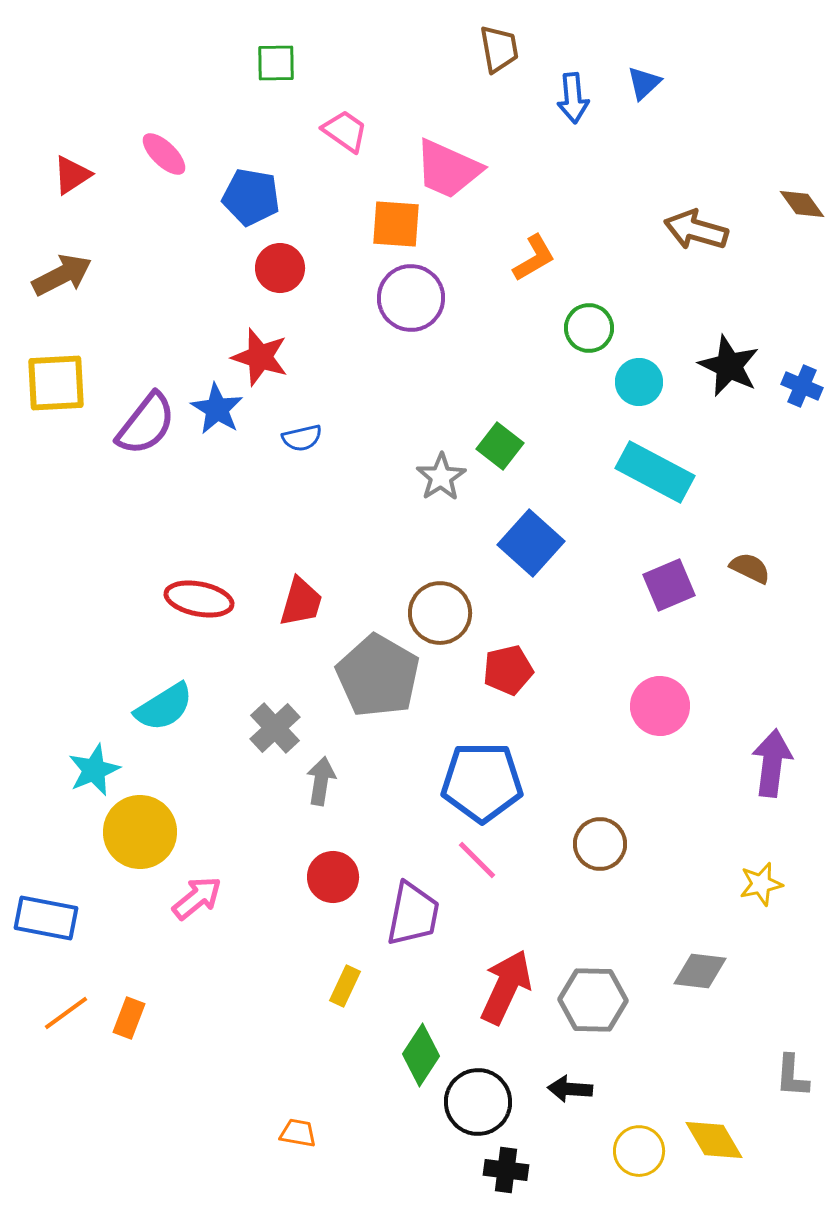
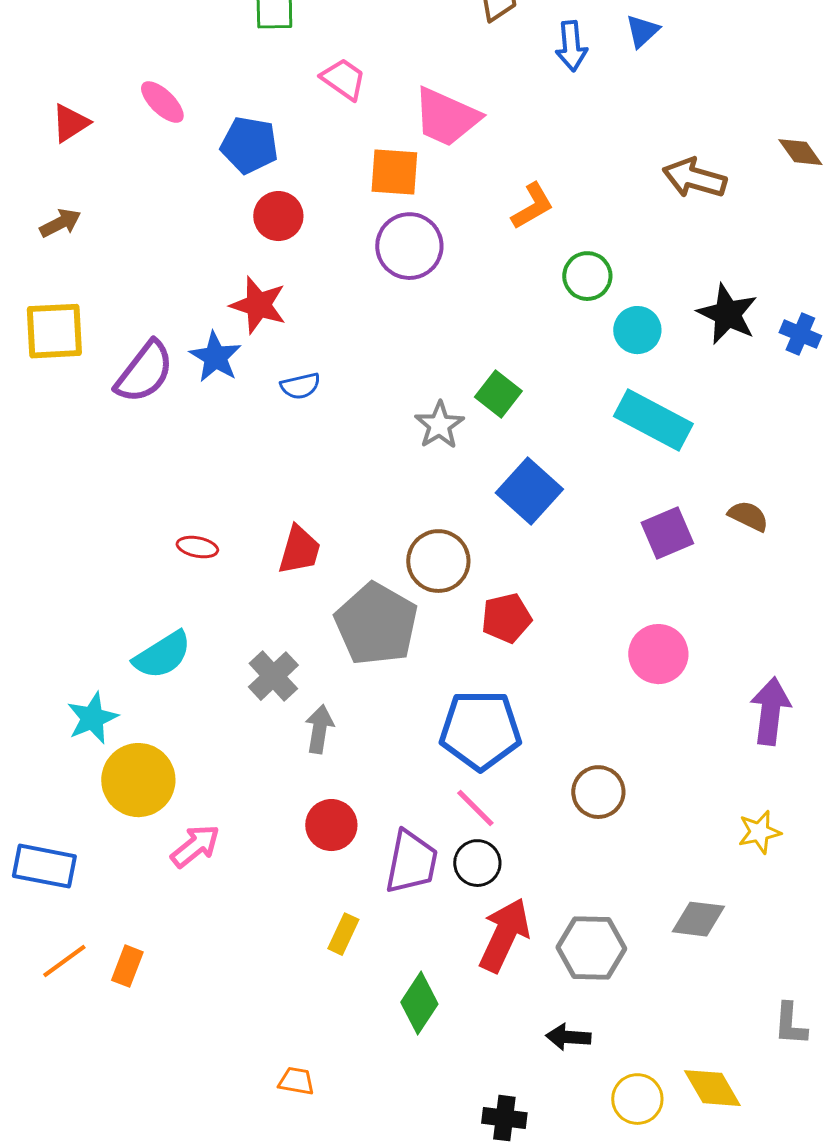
brown arrow: (62, 275) -> (60, 223), size x0.7
red ellipse: (199, 599) -> (197, 547), size x0.6
black circle: (478, 1102) -> (477, 863), moved, size x0.7

